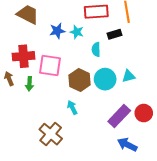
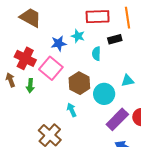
blue star: (57, 31) -> (59, 43), moved
red cross: (23, 56) -> (25, 58), turned 30
pink square: (50, 66) -> (51, 68), turned 30
cyan circle: (105, 79) -> (104, 94), moved

